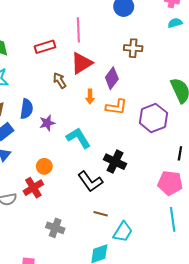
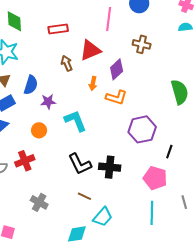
pink line: (78, 30) -> (109, 19), moved
purple hexagon: (153, 118) -> (142, 129), moved
black cross: (115, 162) -> (110, 167), moved, turned -30
orange circle: (44, 166) -> (39, 130), moved

